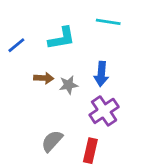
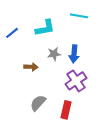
brown arrow: (44, 78) -> (31, 67), moved
gray star: (68, 85) -> (54, 54), moved

